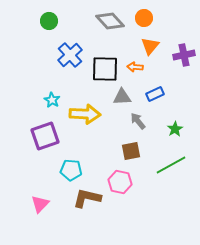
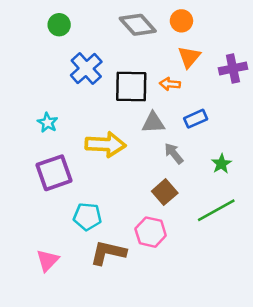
cyan star: (52, 100) -> (48, 123), moved
brown square: (131, 151) -> (165, 192), turned -30

